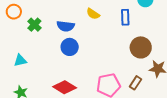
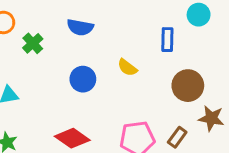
yellow semicircle: (93, 14) -> (127, 68), moved
blue semicircle: (66, 26) -> (80, 27), moved

